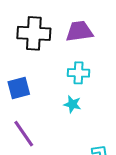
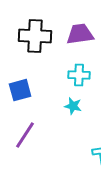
purple line: (24, 134) -> (25, 135), turned 68

